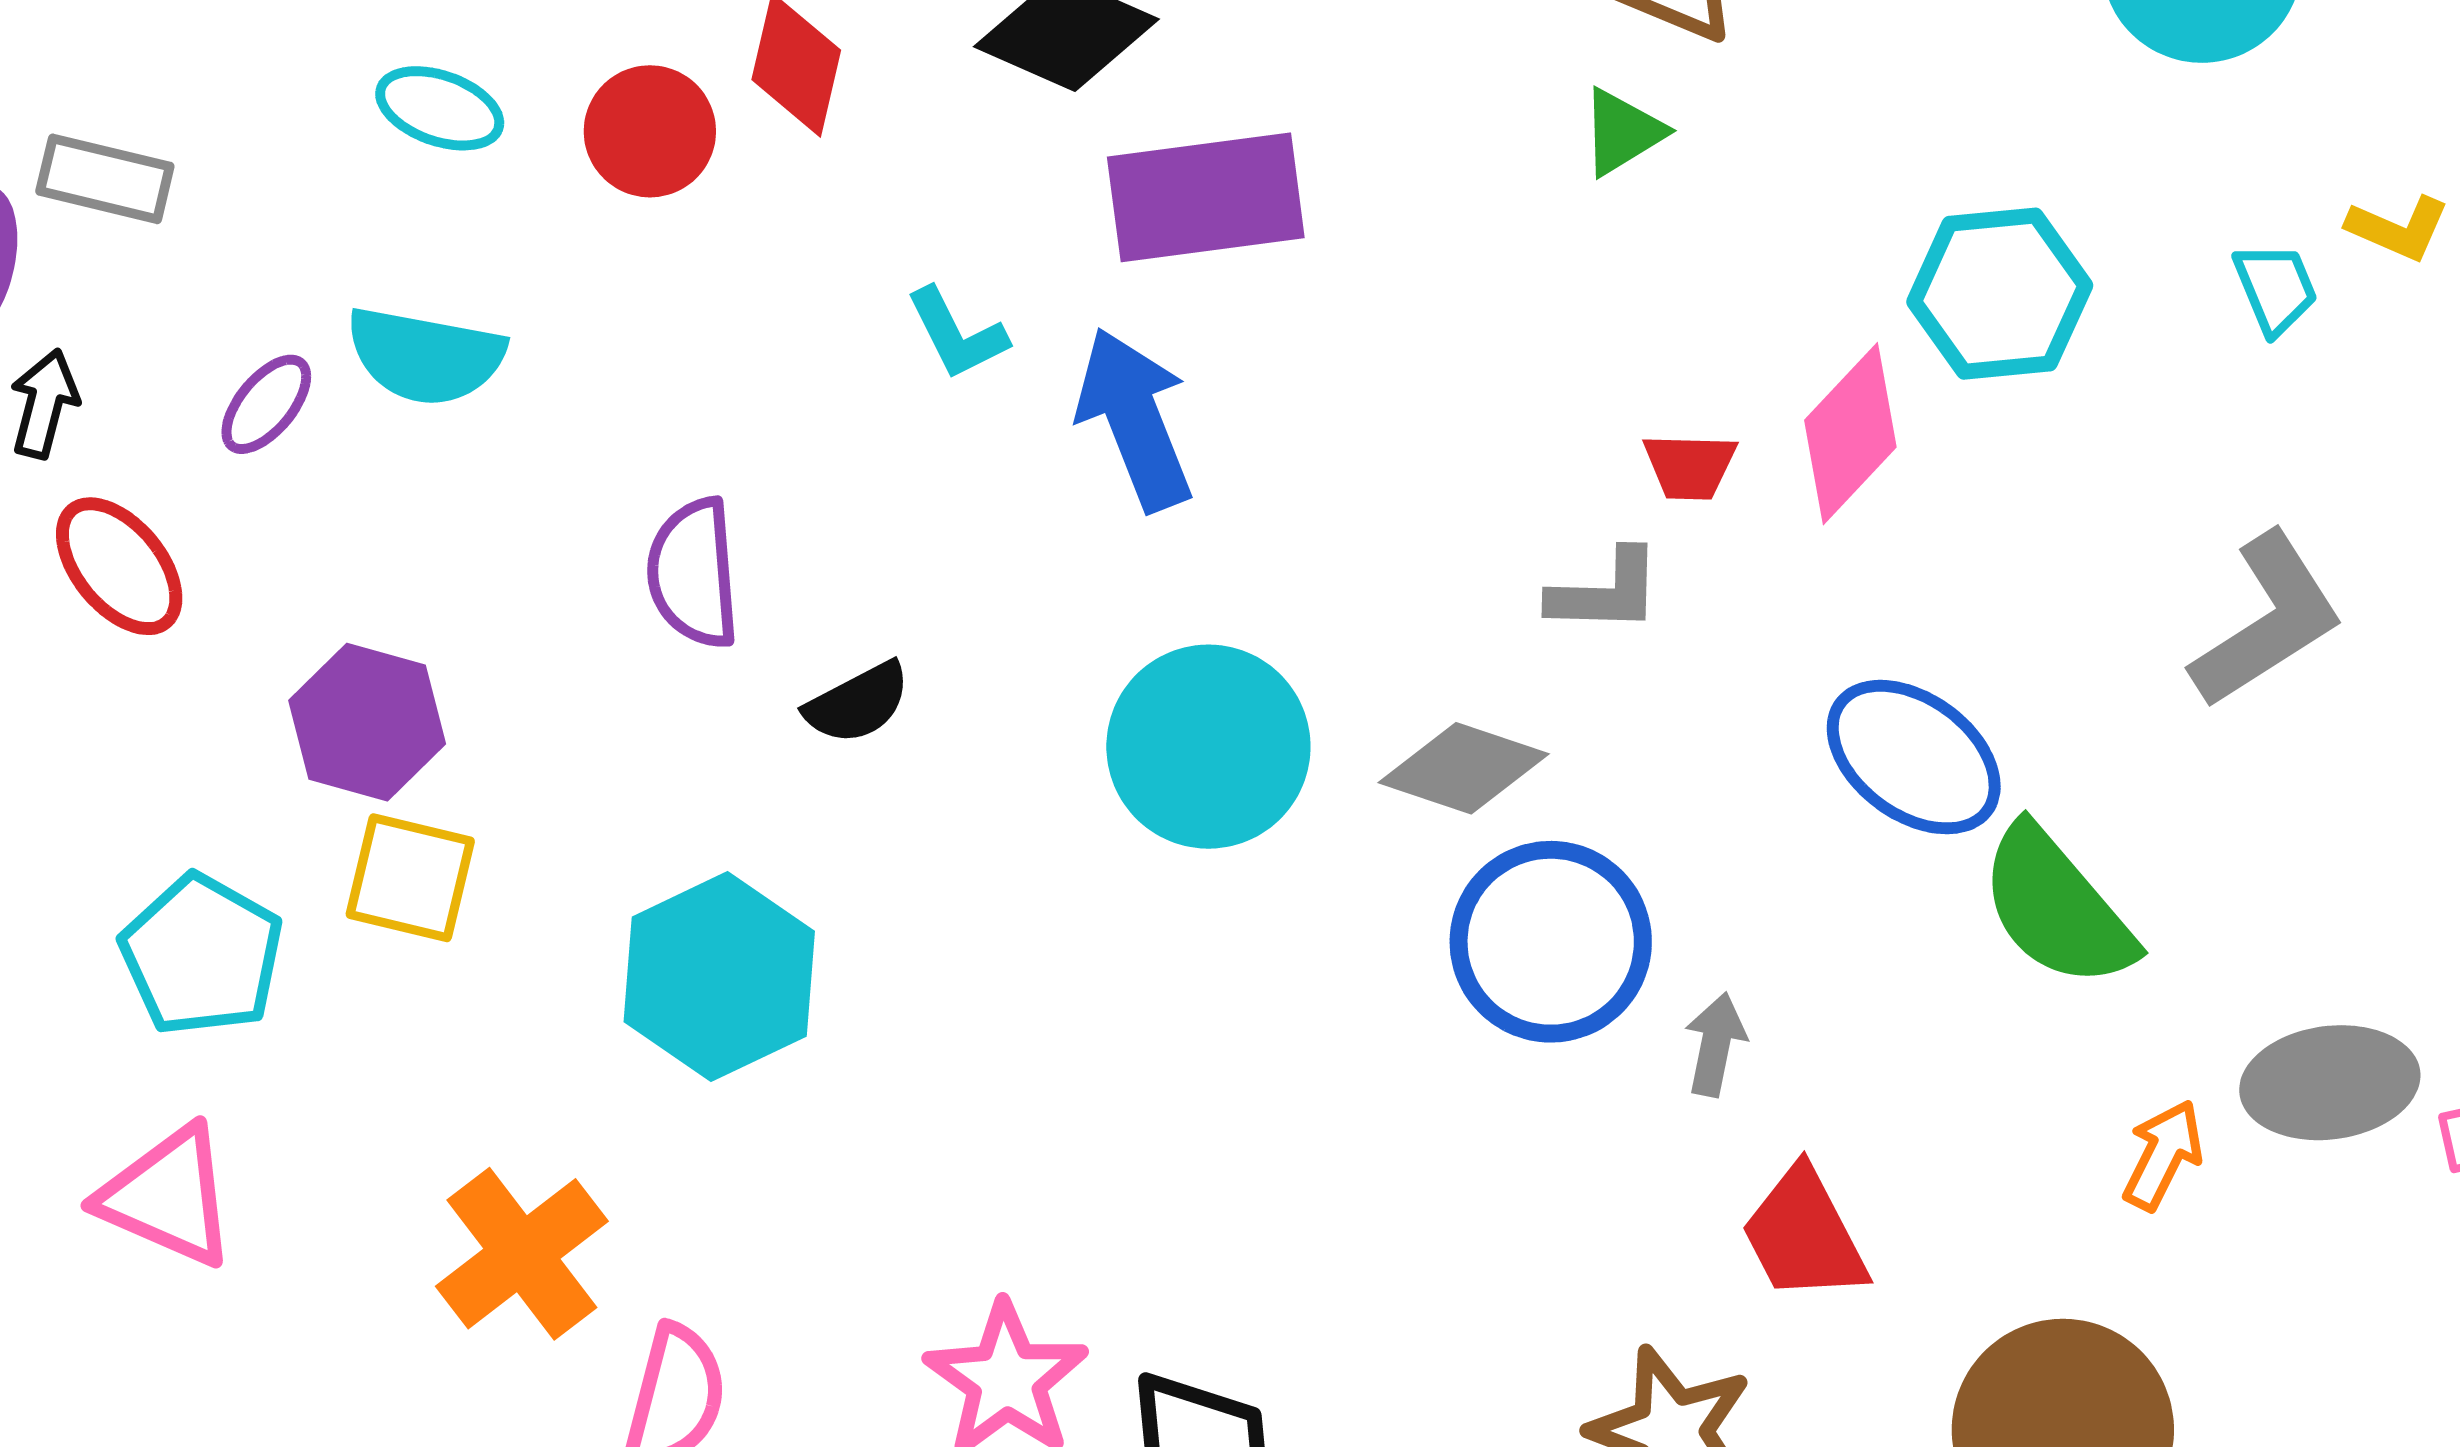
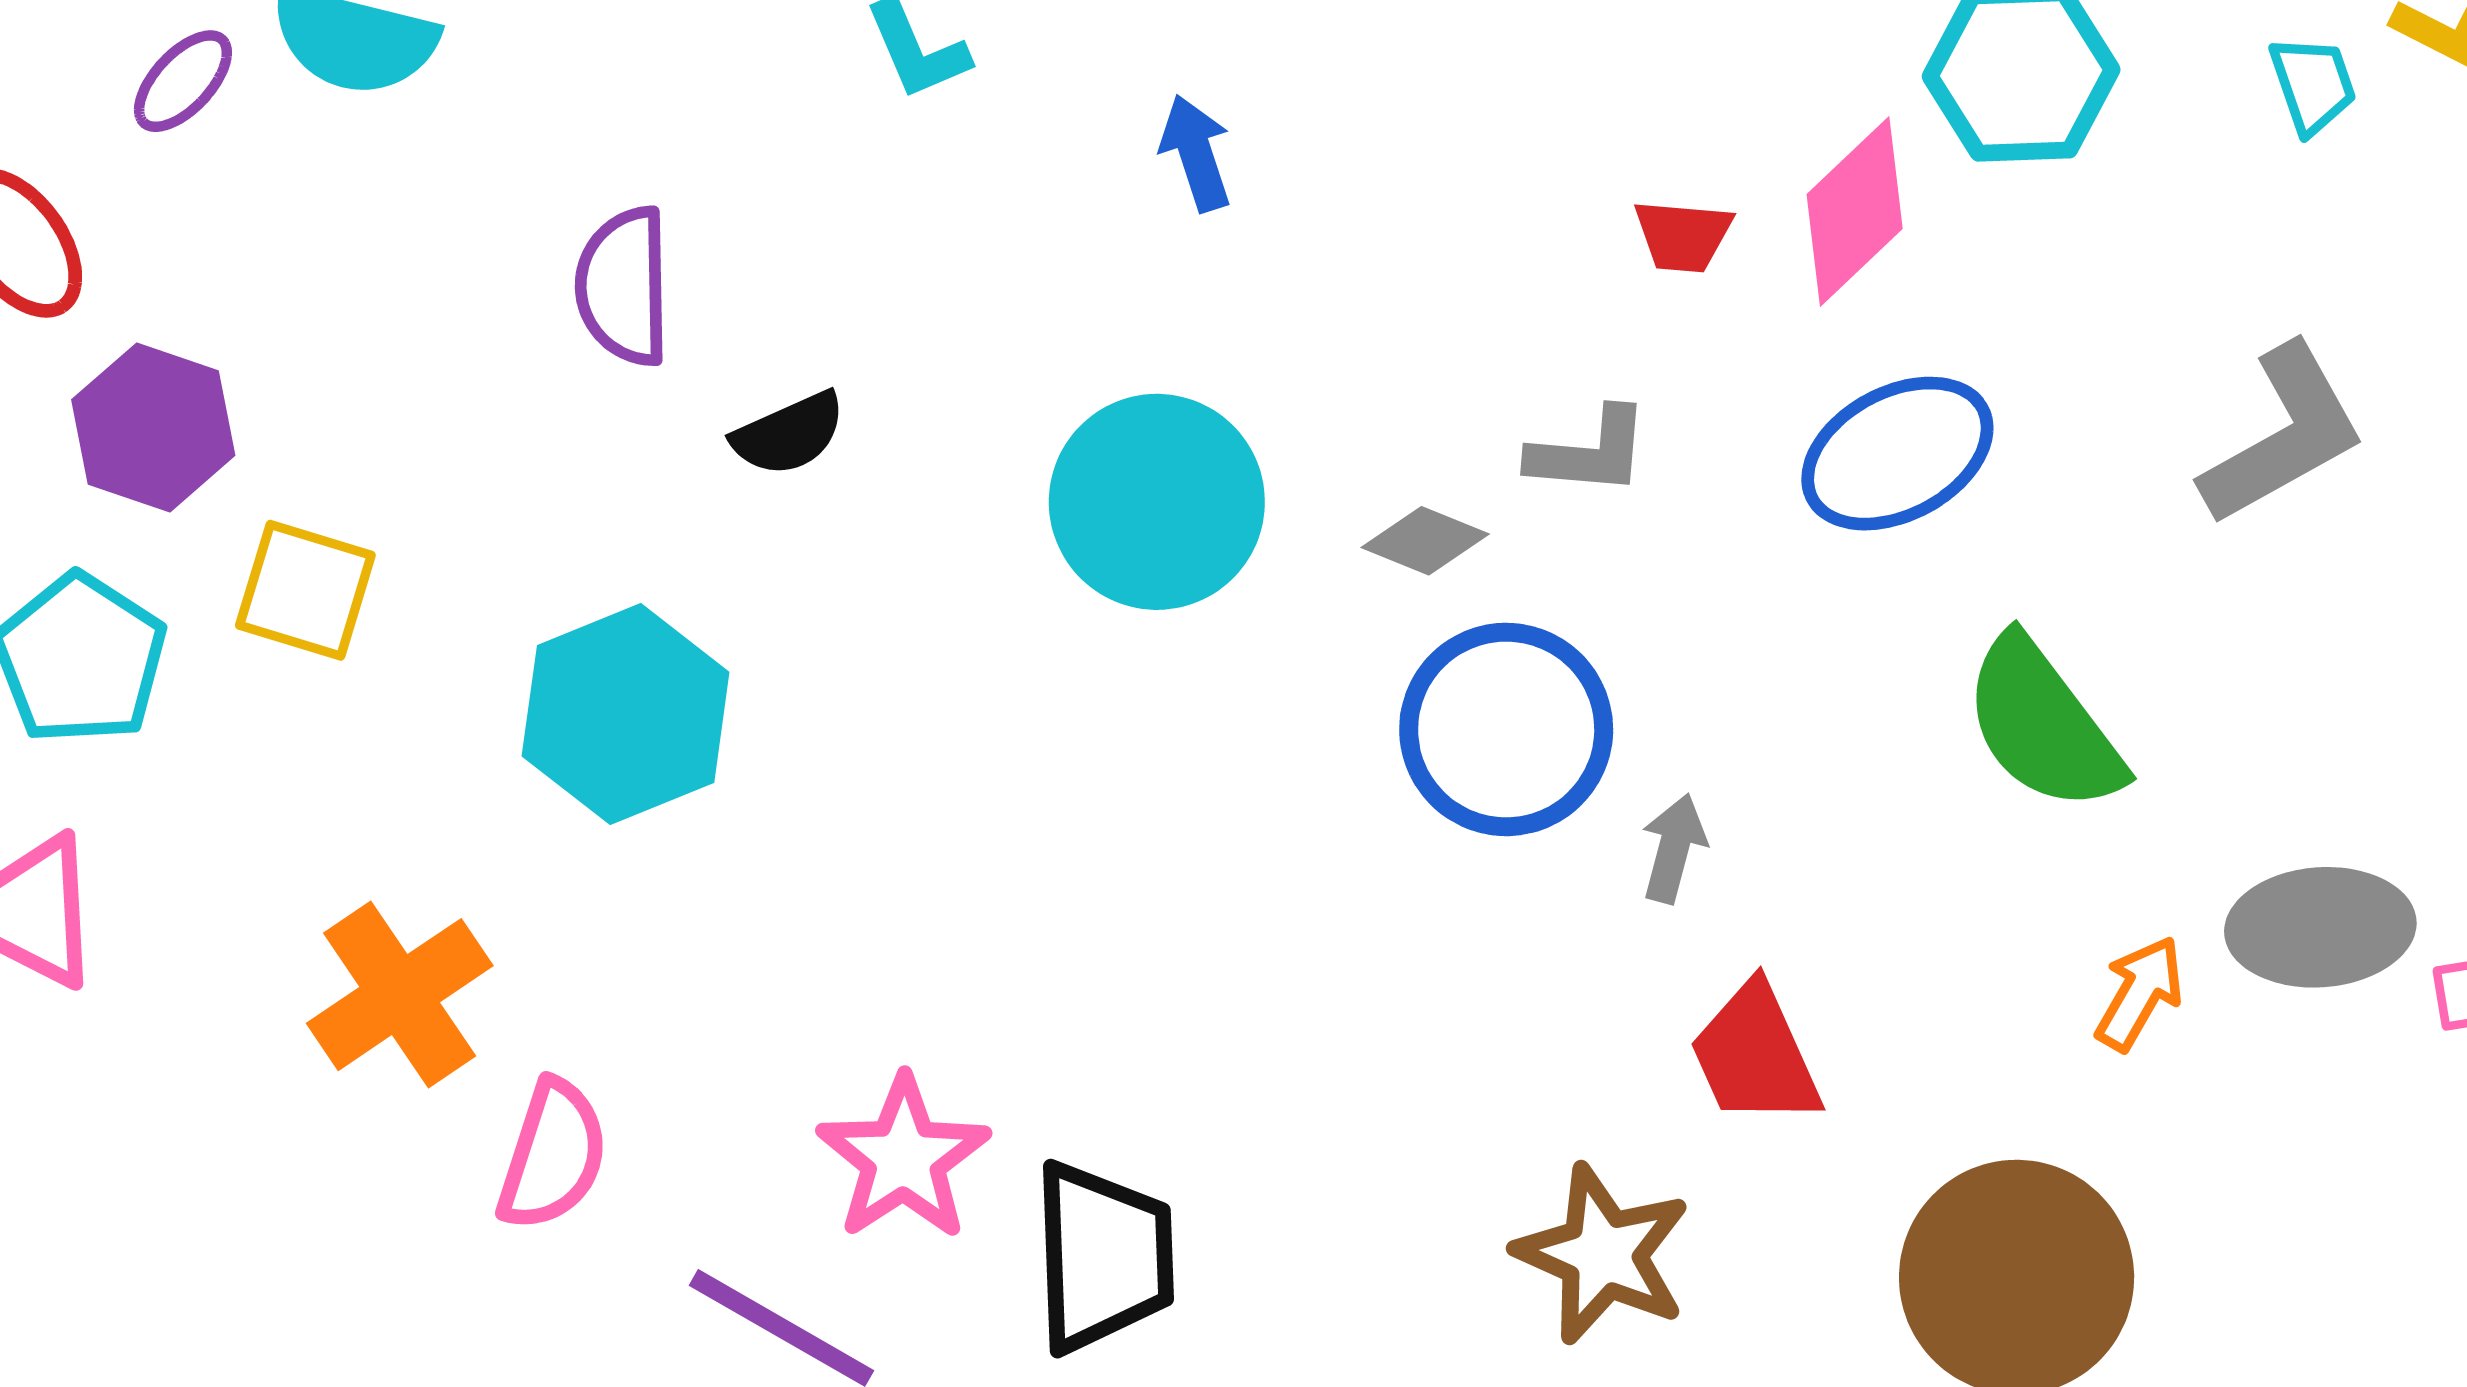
blue arrow: (1135, 419) -> (1196, 153), moved, size x0.6
gray L-shape: (1605, 592) -> (1589, 452), moved
purple hexagon: (367, 722) -> (153, 427), moved
blue ellipse: (1914, 757) -> (1897, 454), moved, turned -68
gray diamond: (1464, 768) -> (1425, 541), size x0.7

